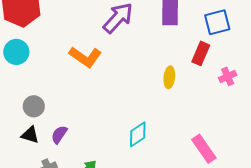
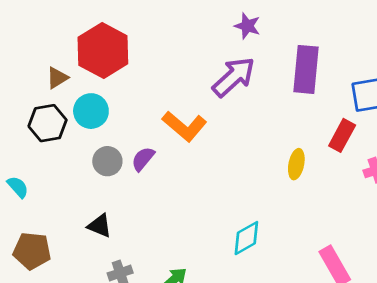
gray circle: (34, 106) -> (107, 161), moved
purple semicircle: (59, 135) -> (143, 159), moved

